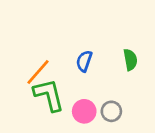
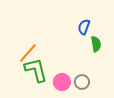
blue semicircle: (84, 61) -> (84, 27), moved

